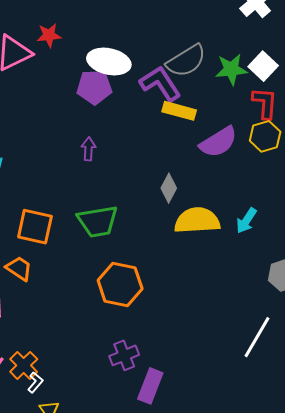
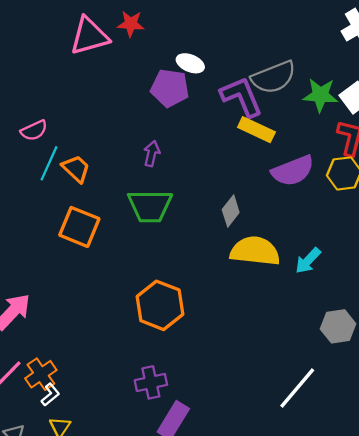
white ellipse: (109, 61) -> (190, 63), size x0.6
green trapezoid: (98, 221) -> (150, 206), moved
orange trapezoid: (19, 268) -> (76, 169), moved

